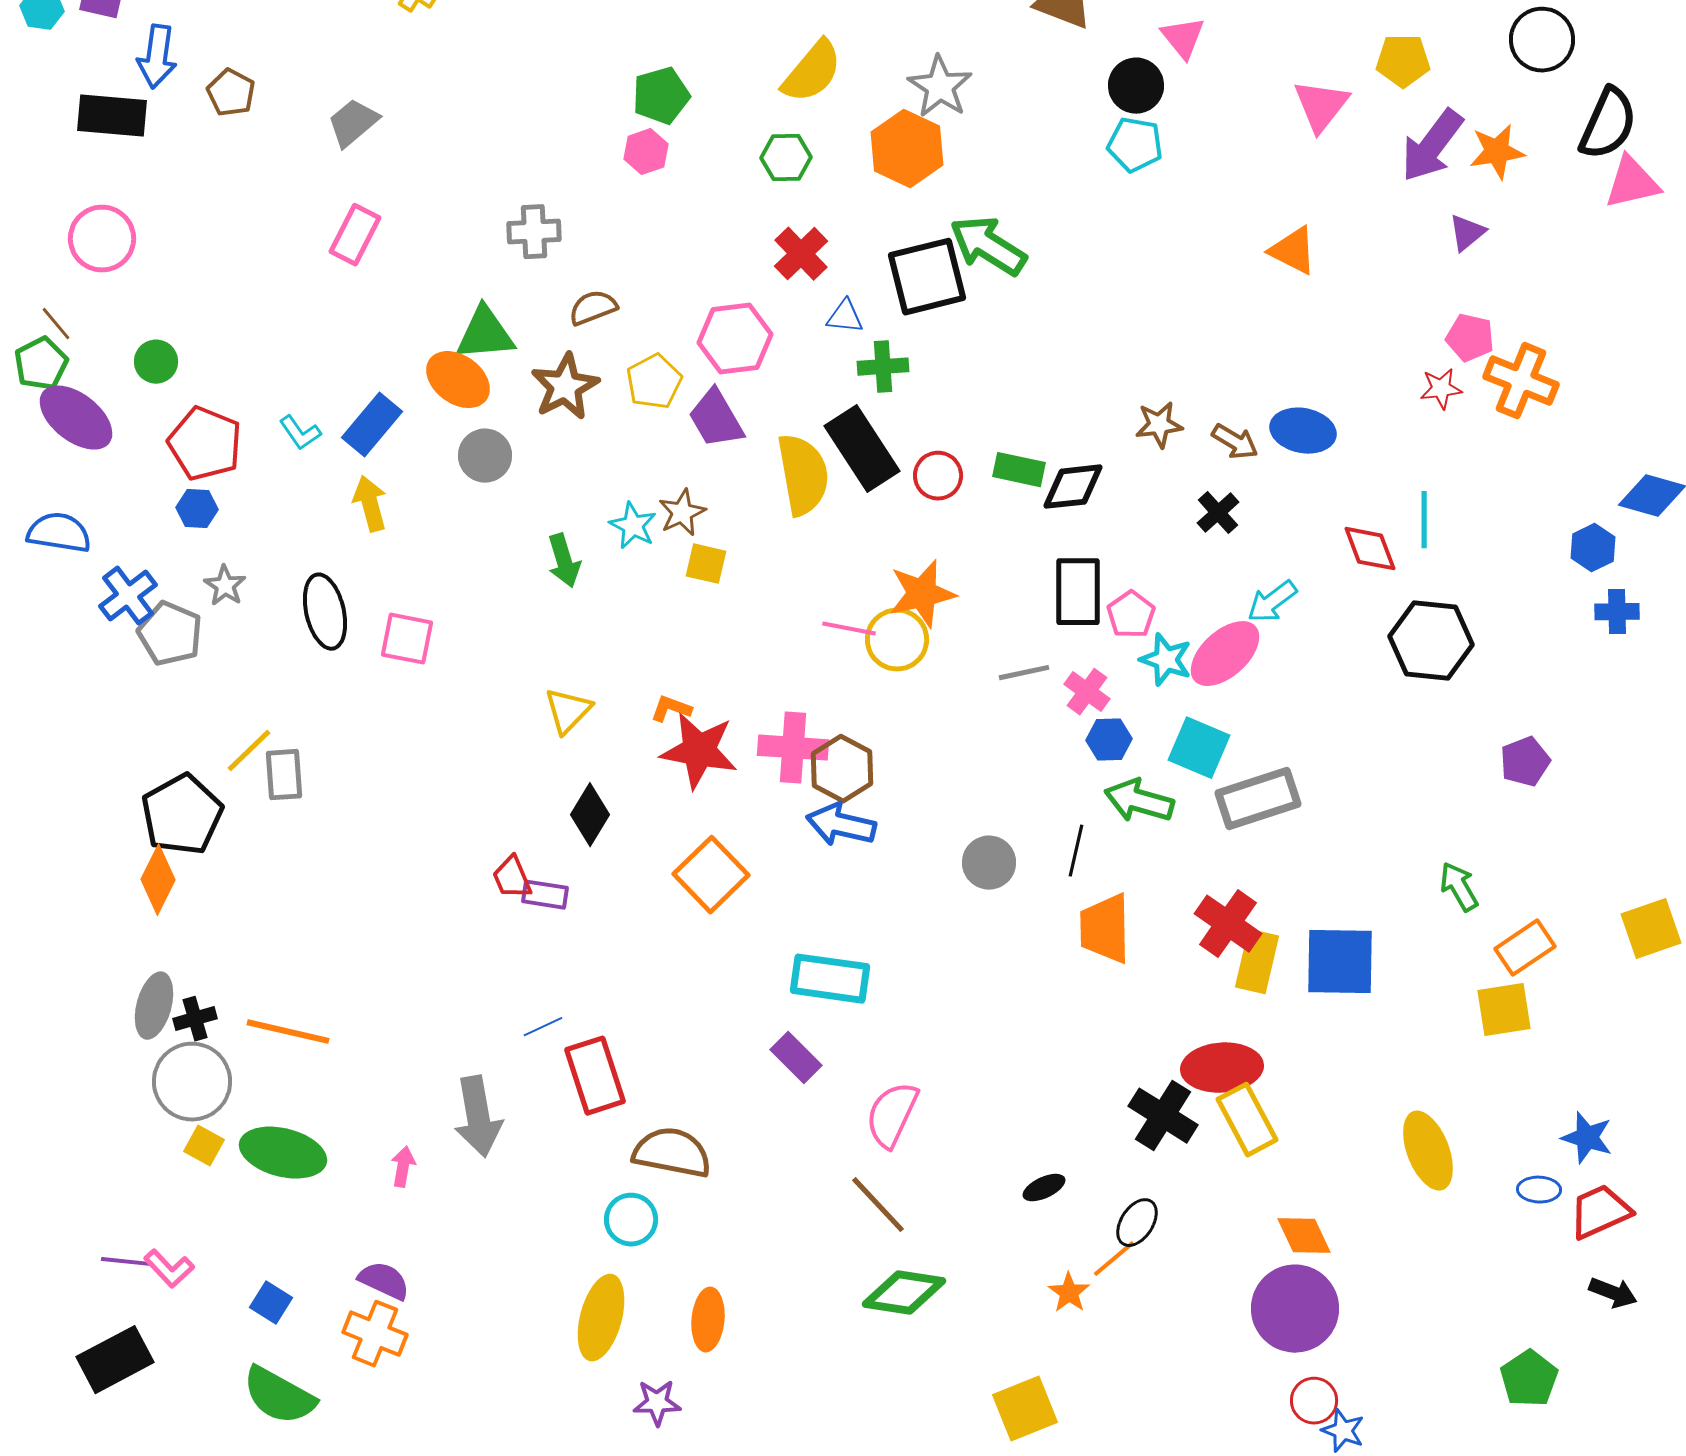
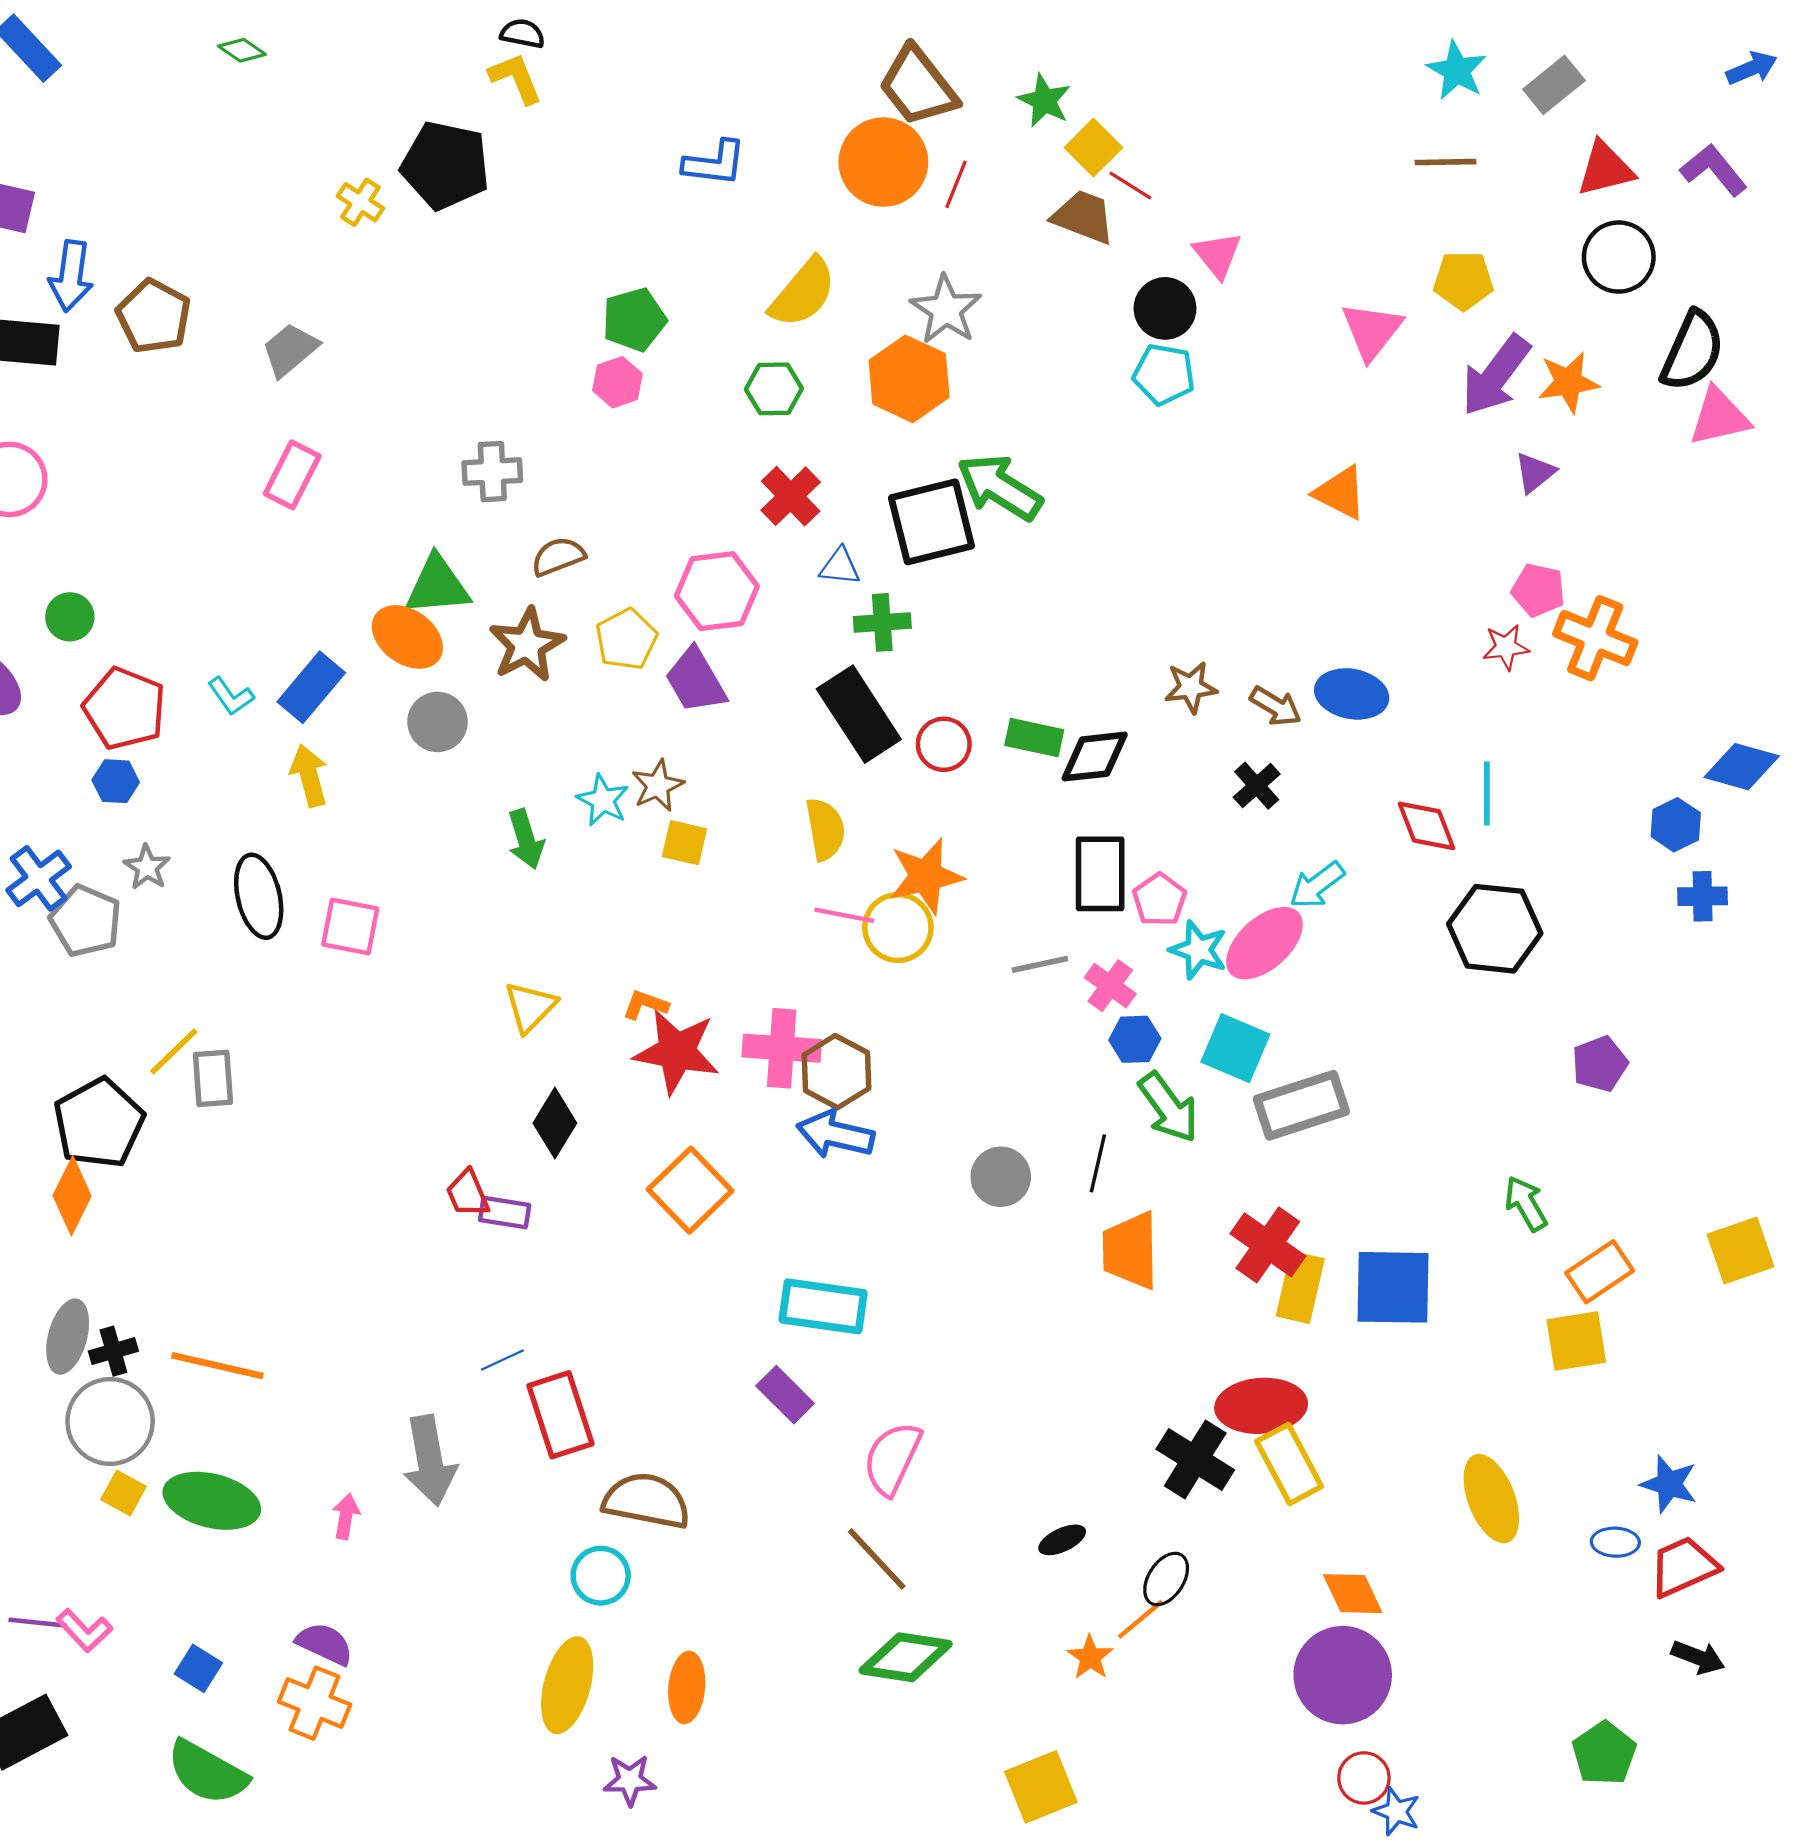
brown pentagon: (231, 93) -> (154, 316), size x1.4
yellow semicircle: (803, 475) -> (825, 829), moved, size x0.7
green arrow: (1139, 801) -> (1168, 1107), turned -142

